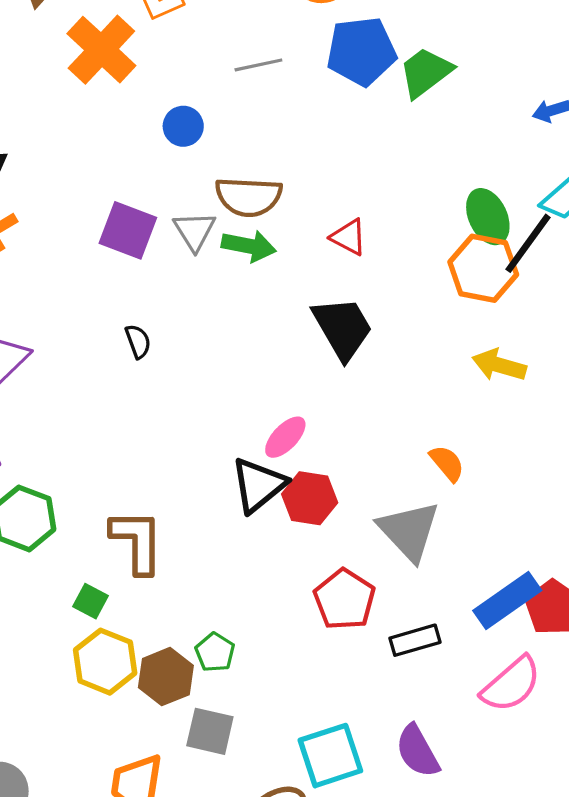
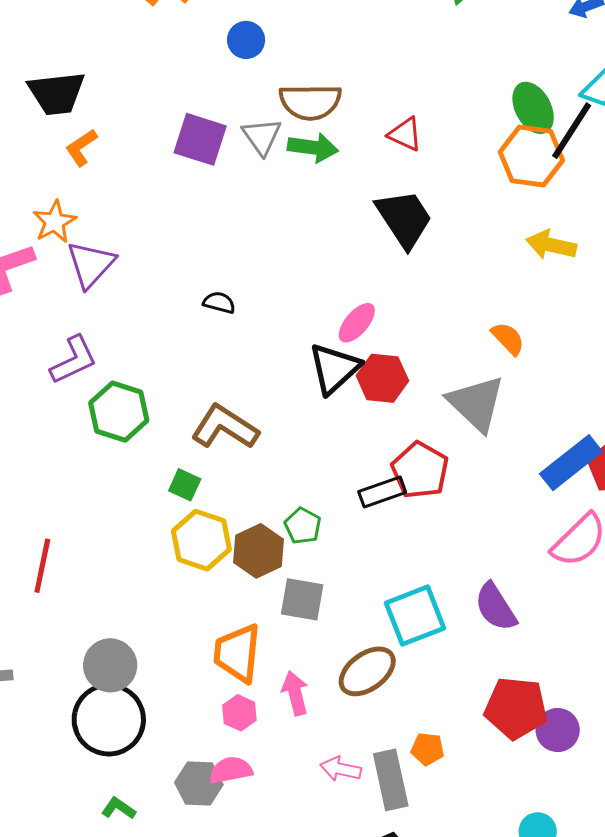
black semicircle: (138, 341) -> (219, 303), moved, turned -52
brown L-shape: (137, 541) -> (225, 427), turned -54
black rectangle: (415, 640) -> (382, 492), moved

